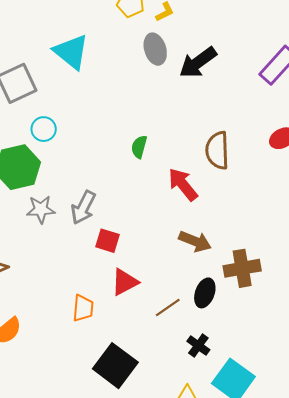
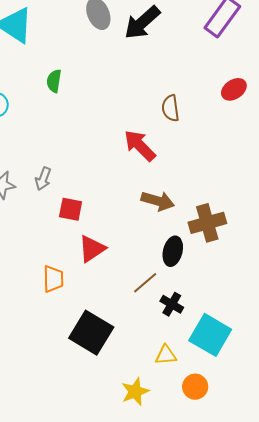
green semicircle: (139, 147) -> (54, 81), moved
brown semicircle: (217, 150) -> (171, 108), size x0.7
gray arrow: (83, 207) -> (43, 179), size x0.7
brown line: (168, 308) -> (145, 283), moved

